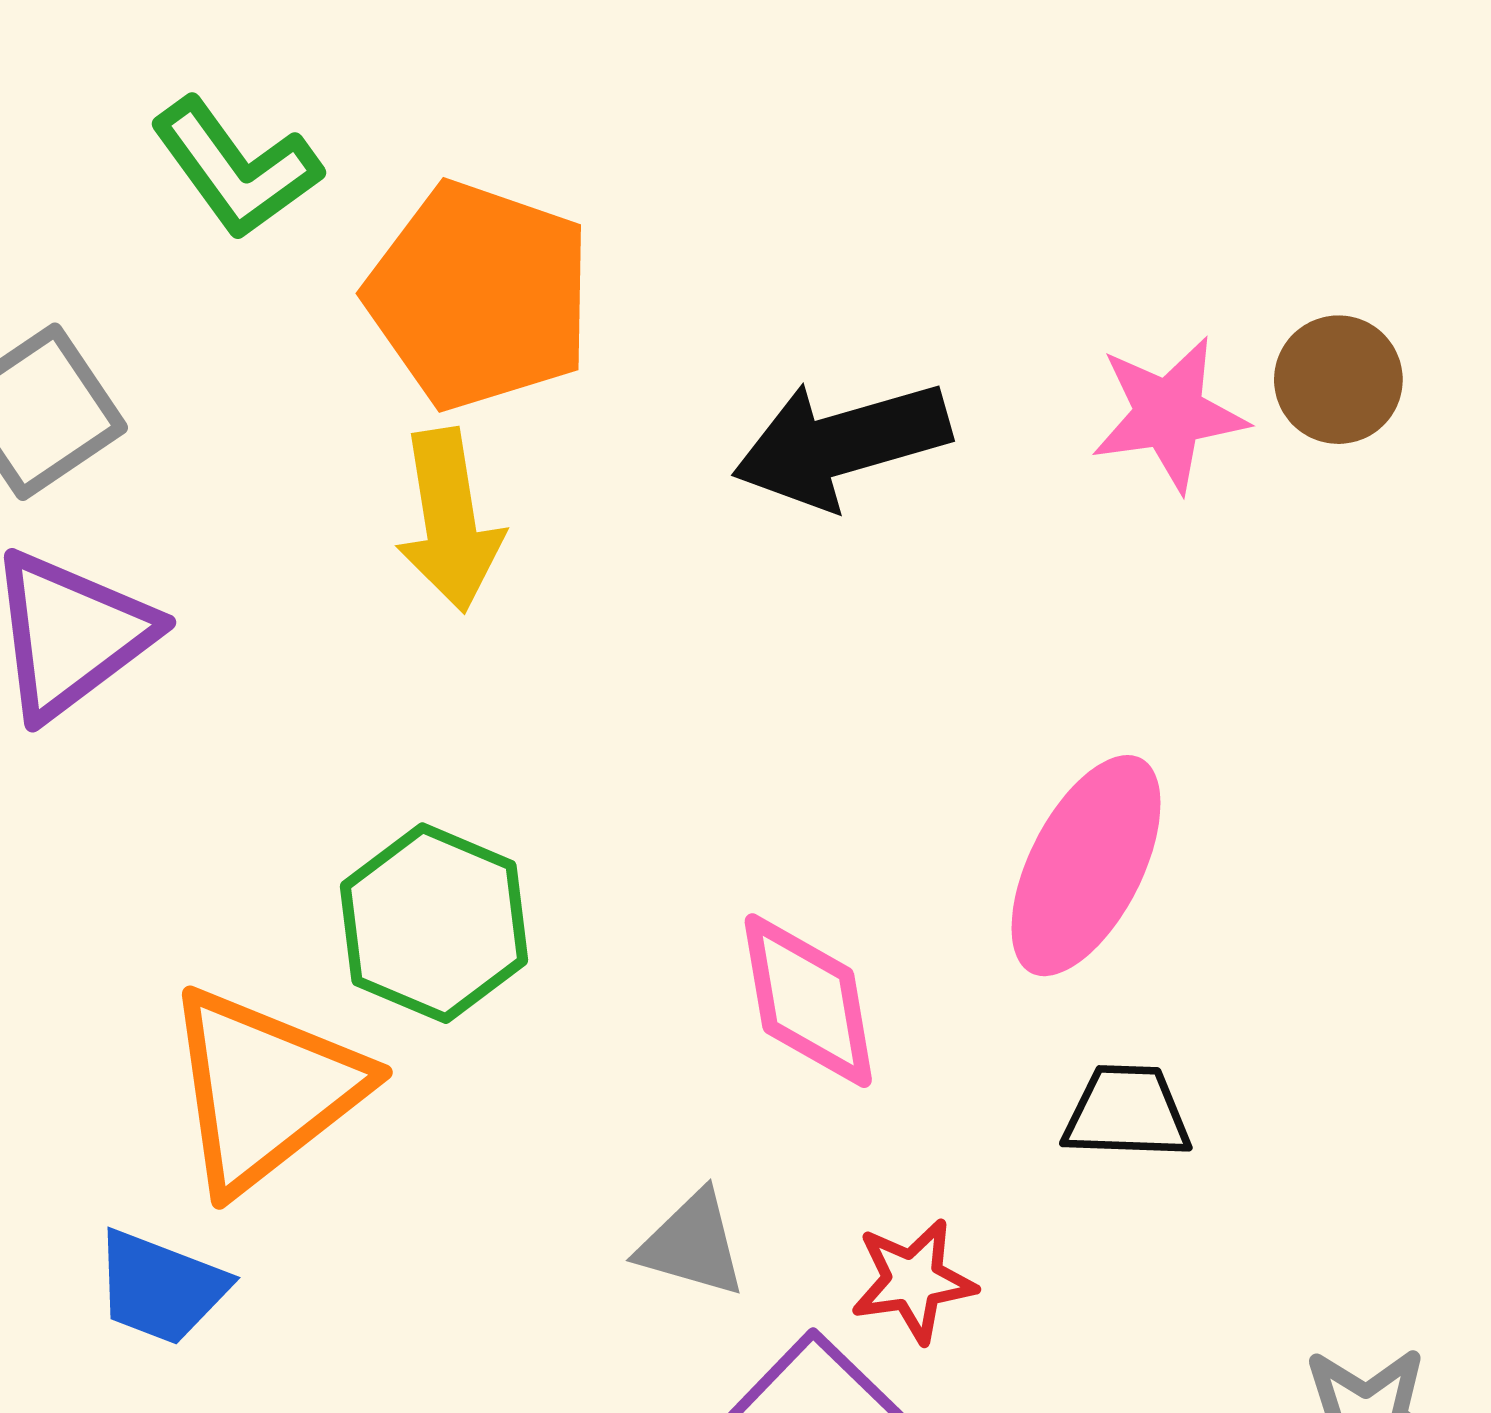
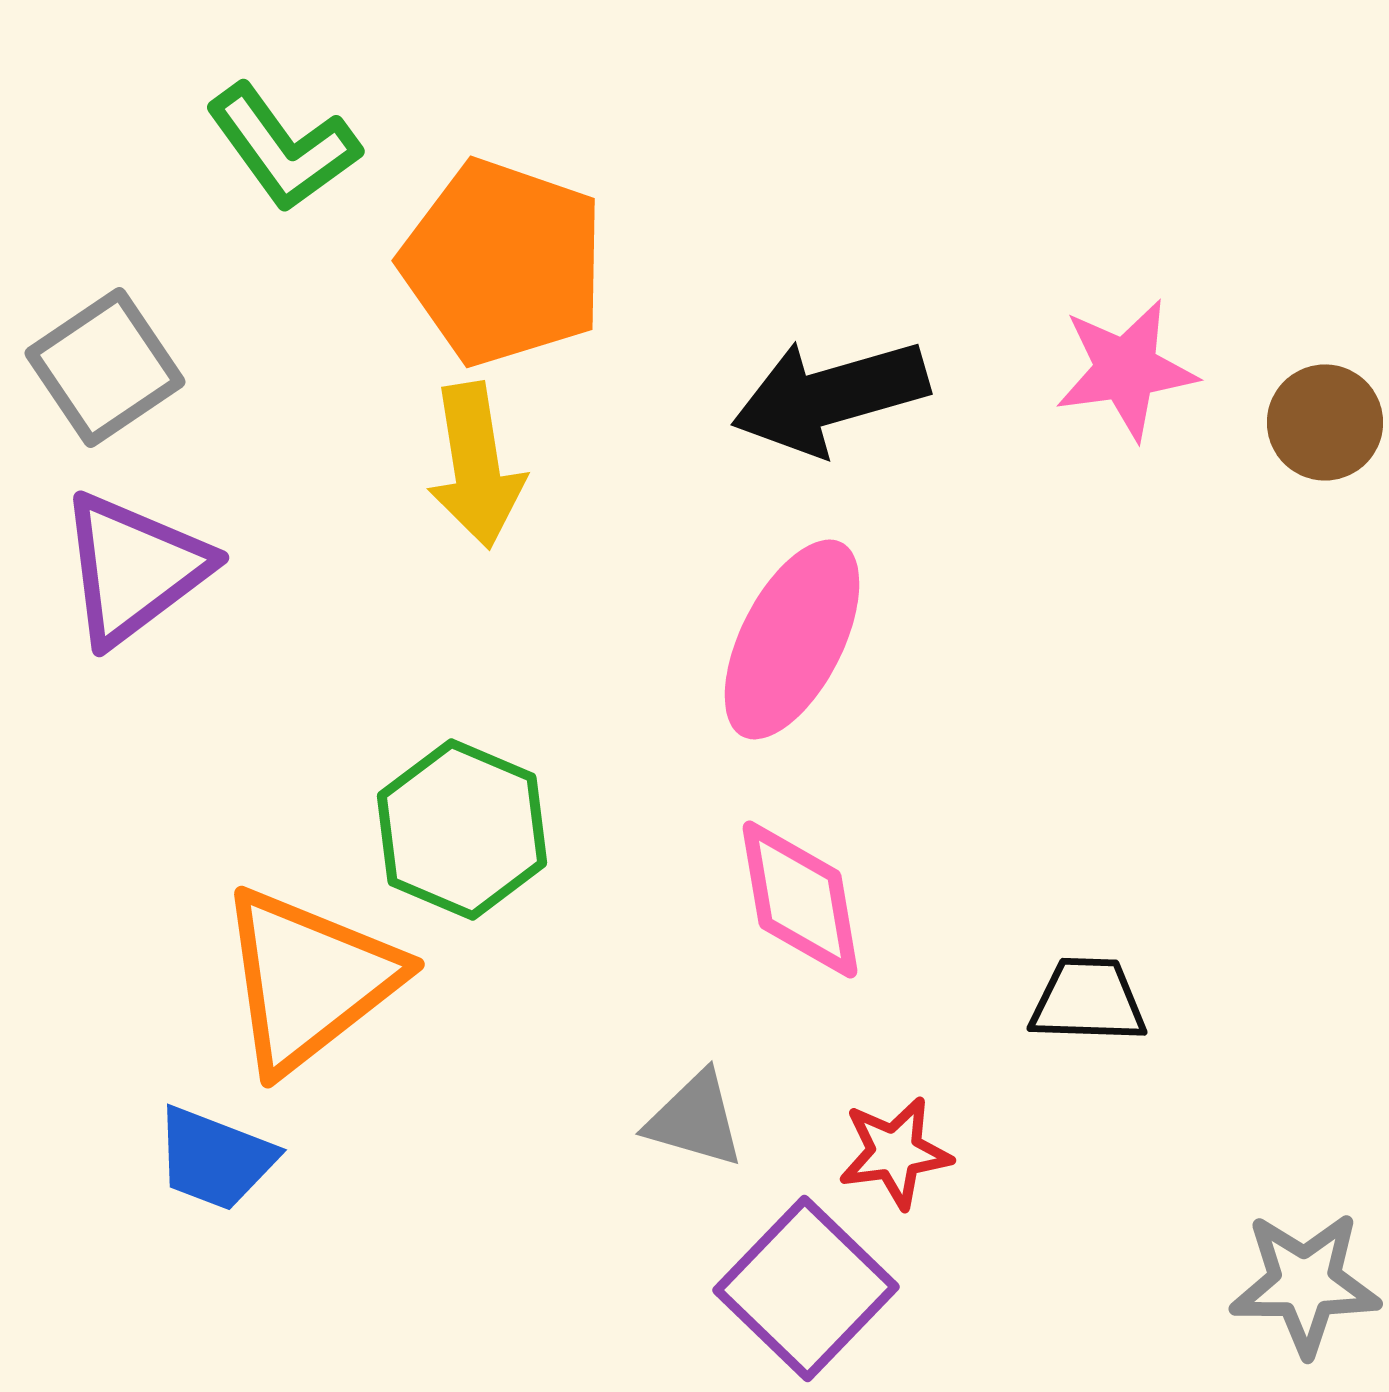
brown circle: (1338, 380) -> (1325, 422), moved
pink ellipse: (1086, 866) -> (792, 639), moved

